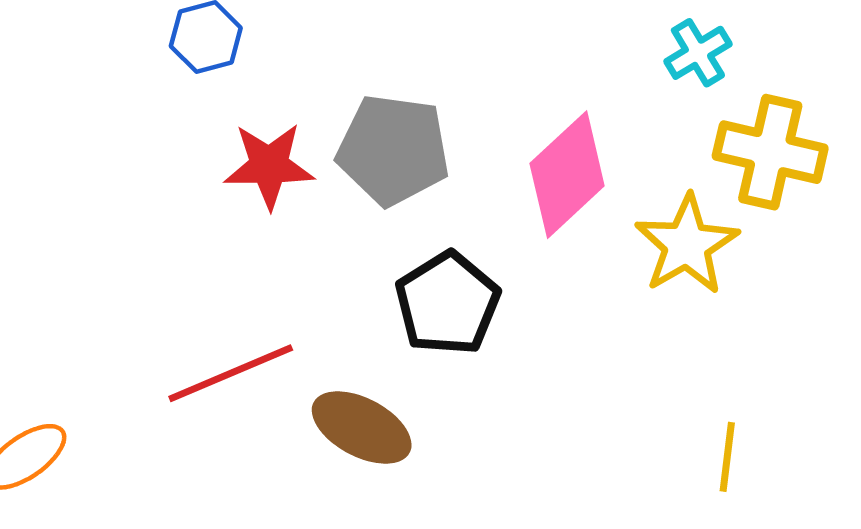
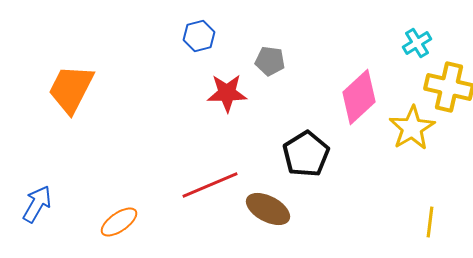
gray pentagon: (393, 150) -> (270, 61), moved, size x0.6

